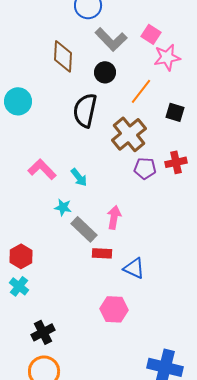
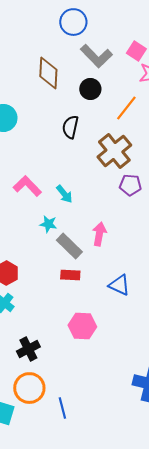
black semicircle: (85, 110) -> (70, 127), size x0.7
red rectangle: (102, 253) -> (70, 275), moved
pink hexagon: (114, 309) -> (82, 326), moved

